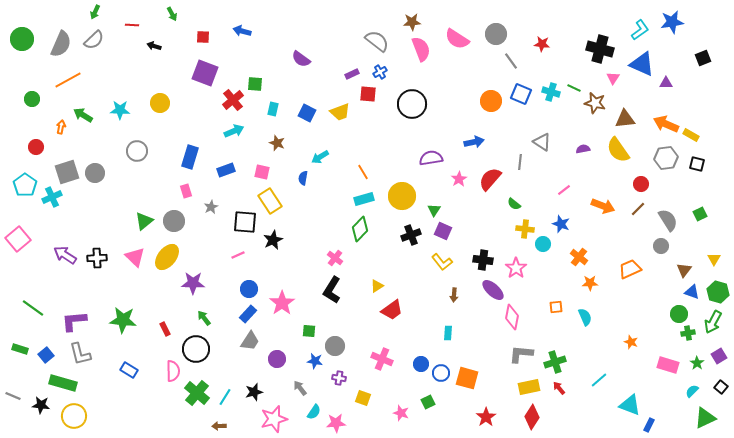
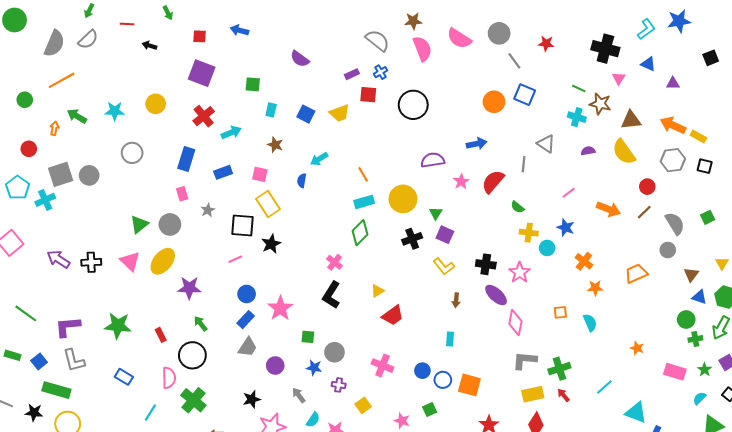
green circle: (22, 39) -> (15, 20), moved
blue triangle: (642, 64) -> (648, 64), size x0.6
cyan cross: (551, 92) -> (577, 117), moved
red cross: (233, 100) -> (204, 116), moved
cyan line: (225, 397) -> (150, 413), moved
yellow square: (363, 398) -> (363, 405), turned 35

